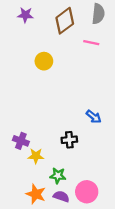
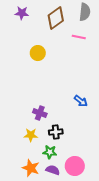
black cross: (69, 140) -> (56, 132), moved
purple cross: (21, 141) -> (40, 113), moved

